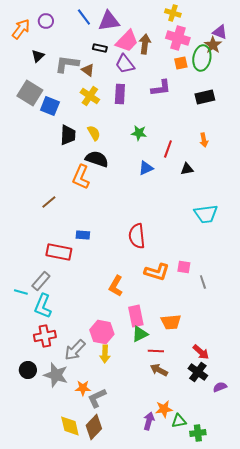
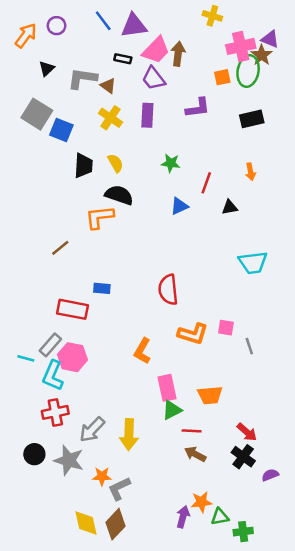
pink cross: (178, 38) -> (241, 46), moved, turned -30
orange L-shape: (81, 177) -> (99, 217), turned 60
pink hexagon: (102, 332) -> (72, 357), moved
yellow arrow: (105, 354) -> (129, 435), size x1.4

